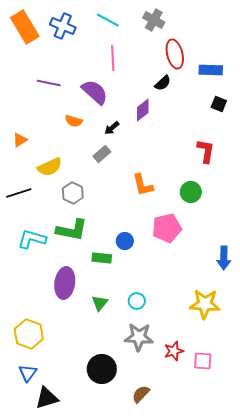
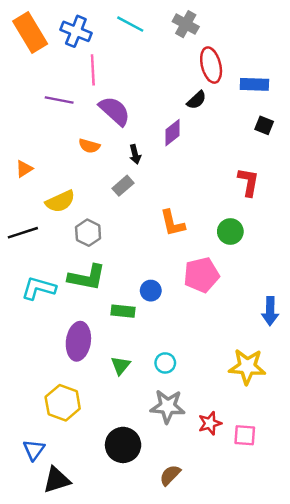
pink line: (113, 58) -> (93, 70), moved
black arrow: (112, 128) -> (135, 154), turned -63
yellow hexagon: (29, 334) -> (63, 403), moved

